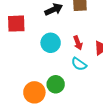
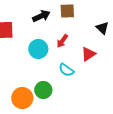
red arrow: (78, 43) -> (62, 41), moved, turned 56

